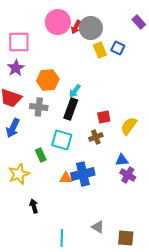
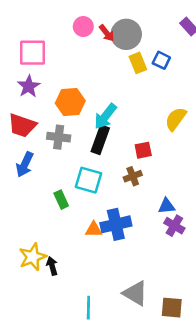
pink circle: (58, 22) -> (83, 27), size x0.6
red arrow: (76, 27) -> (107, 33), turned -64
cyan arrow: (75, 91) -> (105, 116), size x1.5
yellow semicircle: (129, 126) -> (176, 119), moved
yellow star: (19, 174) -> (33, 257), moved
gray triangle: (98, 227) -> (135, 293), size x1.5

